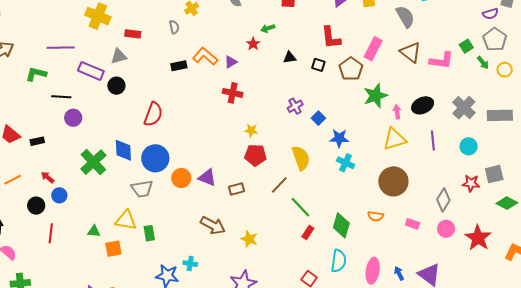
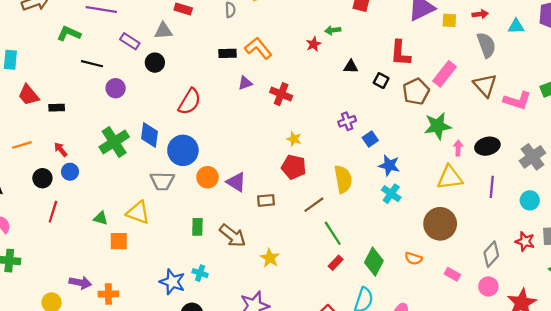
purple triangle: (231, 62) -> (245, 83), moved
purple rectangle: (91, 71) -> (130, 41), size x0.7
purple circle: (73, 118) -> (116, 88), moved
green rectangle: (149, 233) -> (197, 227), moved

